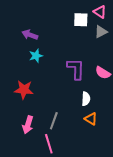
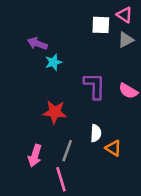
cyan star: (36, 56) -> (54, 62), moved
red star: (24, 90) -> (55, 112), moved
white semicircle: (86, 99) -> (96, 133), moved

